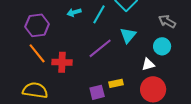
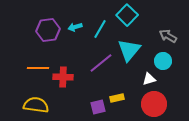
purple hexagon: (37, 25) -> (48, 30), moved
cyan triangle: (128, 35) -> (129, 50), size x1.4
orange line: (37, 53) -> (38, 68), turned -50

